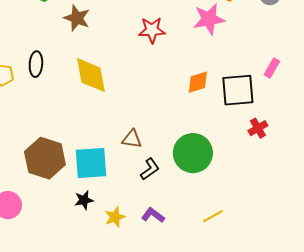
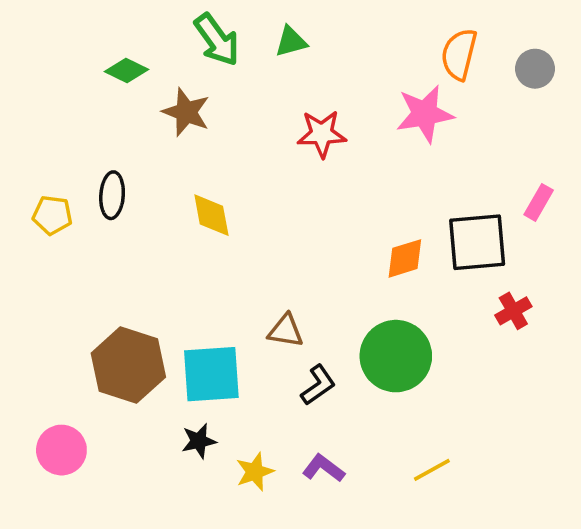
yellow diamond: (91, 75) -> (211, 215), size x0.7
orange diamond: (198, 82) -> (405, 258), moved

